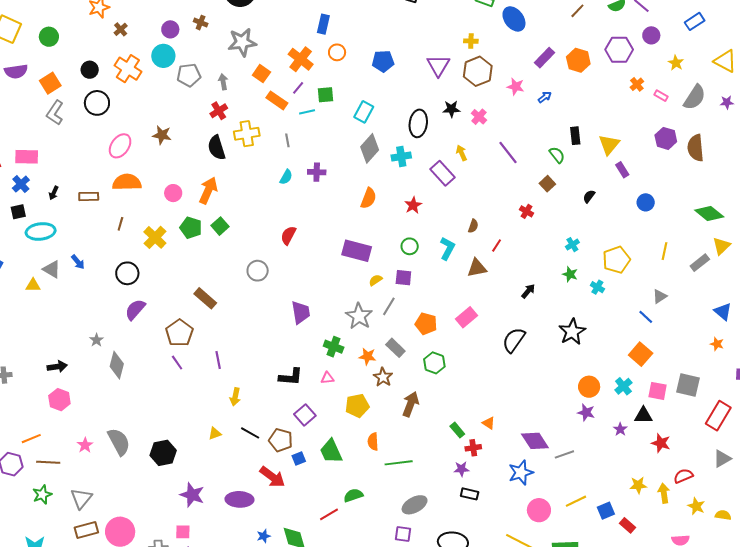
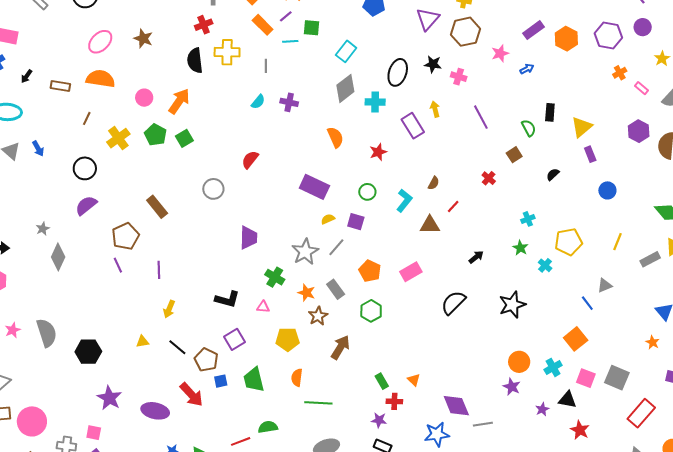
pink star: (516, 87) -> (500, 53), turned 30
pink cross: (479, 117) -> (459, 77), turned -35
orange semicircle: (368, 198) -> (335, 137), turned -55

